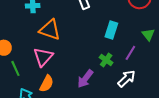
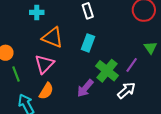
cyan rectangle: (111, 30) -> (88, 43), moved
green cross: (106, 60) -> (107, 71), size x1.6

